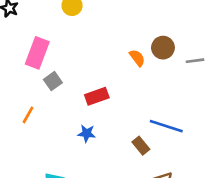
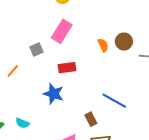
pink rectangle: (37, 53) -> (62, 31), moved
blue star: (87, 133) -> (54, 94), size x1.5
brown rectangle: (141, 146) -> (91, 119), moved

